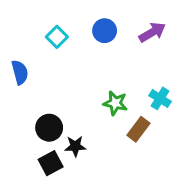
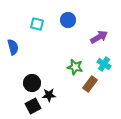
purple arrow: (152, 32) -> (99, 37), moved
cyan square: (57, 37) -> (37, 24), turned -32

